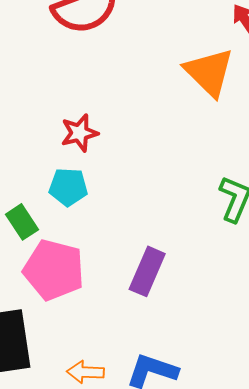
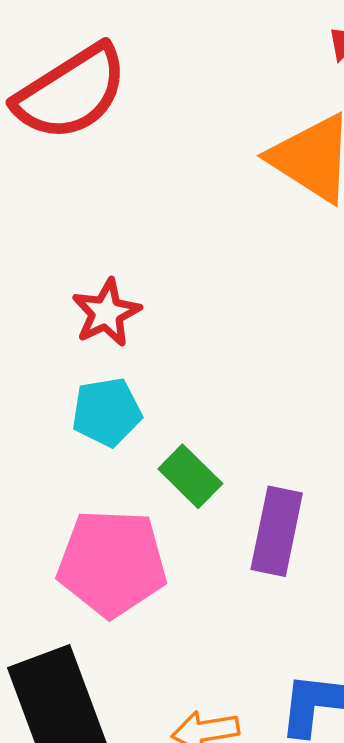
green rectangle: (22, 222) -> (190, 476), moved

